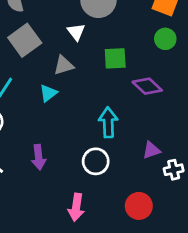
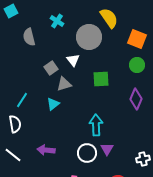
gray square: (25, 40) -> (51, 68), moved, size x0.6
purple diamond: (147, 86) -> (136, 99), moved, turned 70
purple triangle: (151, 150) -> (107, 149), moved, turned -40
purple arrow: (39, 157) -> (46, 150), turned 102

